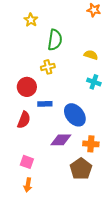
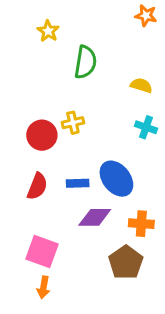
yellow cross: (48, 67) -> (73, 123), moved
blue rectangle: (45, 104) -> (78, 183), moved
pink square: (27, 162) -> (42, 252), size x1.5

